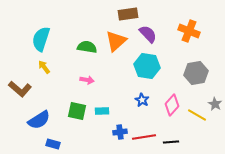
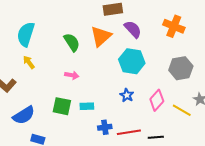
green semicircle: (87, 47) -> (72, 42), turned 48

